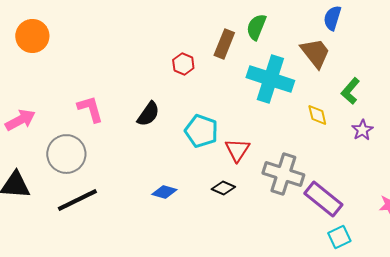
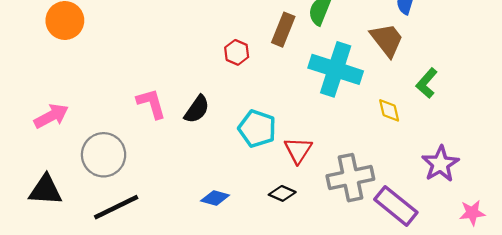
pink L-shape: (90, 109) -> (151, 104), moved
purple star: (362, 130) -> (440, 164), moved, size x1.5
gray cross: (283, 174) -> (350, 178), turned -30

